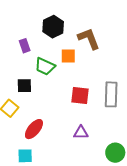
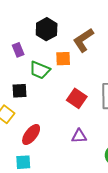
brown L-shape: (89, 39) -> (83, 40), turned -100
red square: (80, 95) -> (77, 98), turned 30

